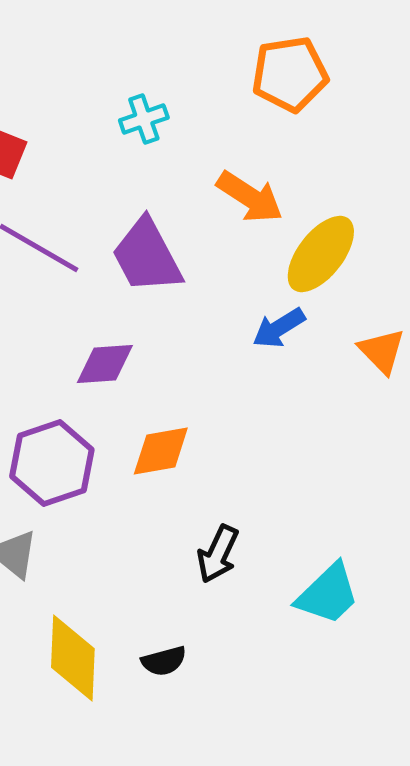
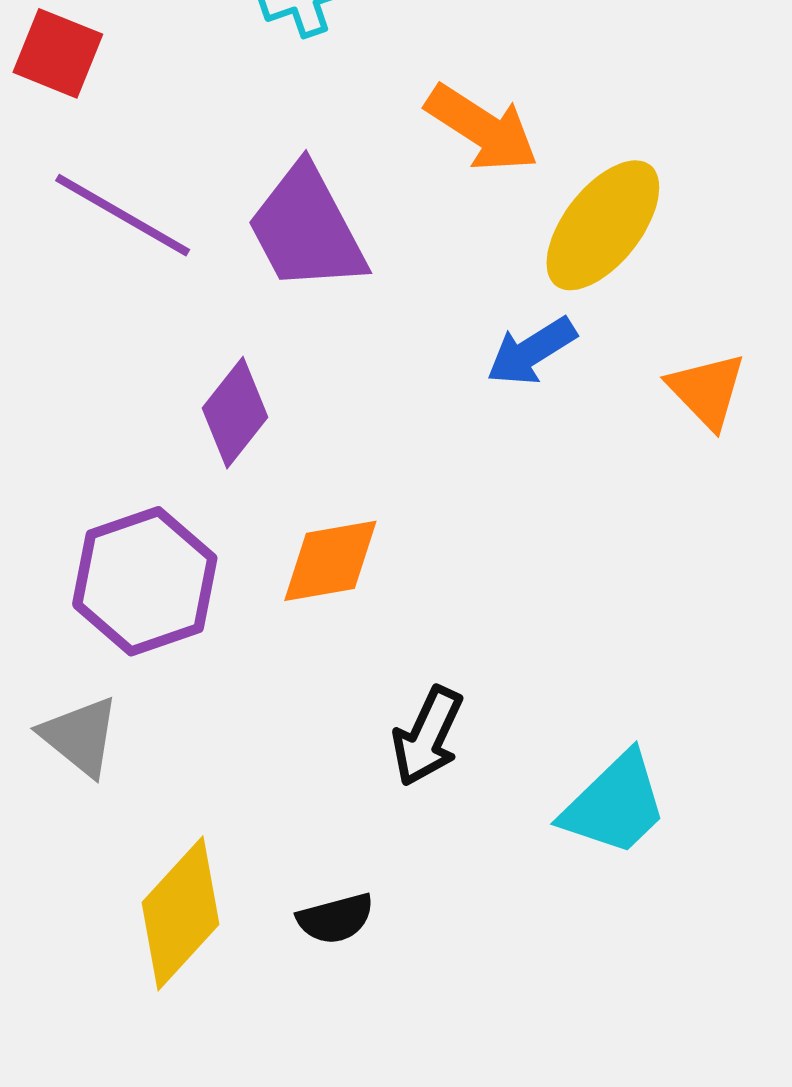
purple diamond: (105, 364) -> (235, 413), turned -48
yellow diamond: (73, 658) -> (181, 913), turned 40

